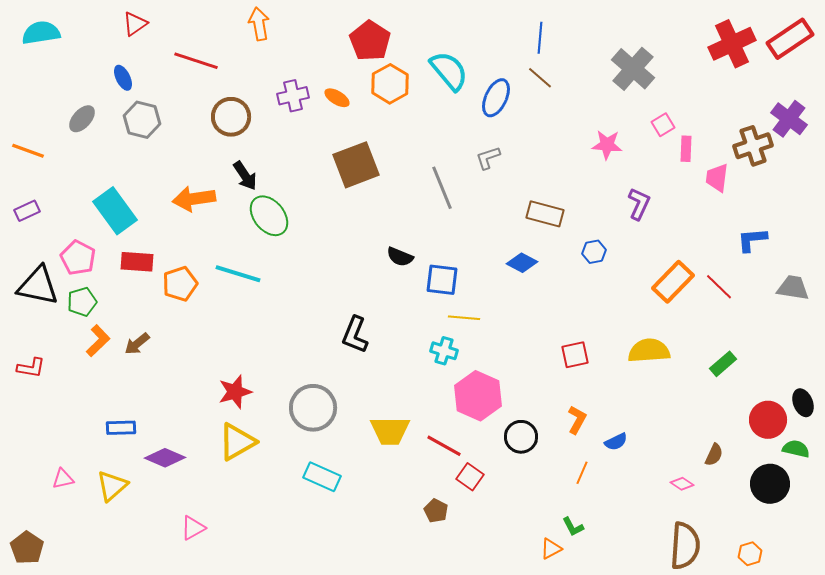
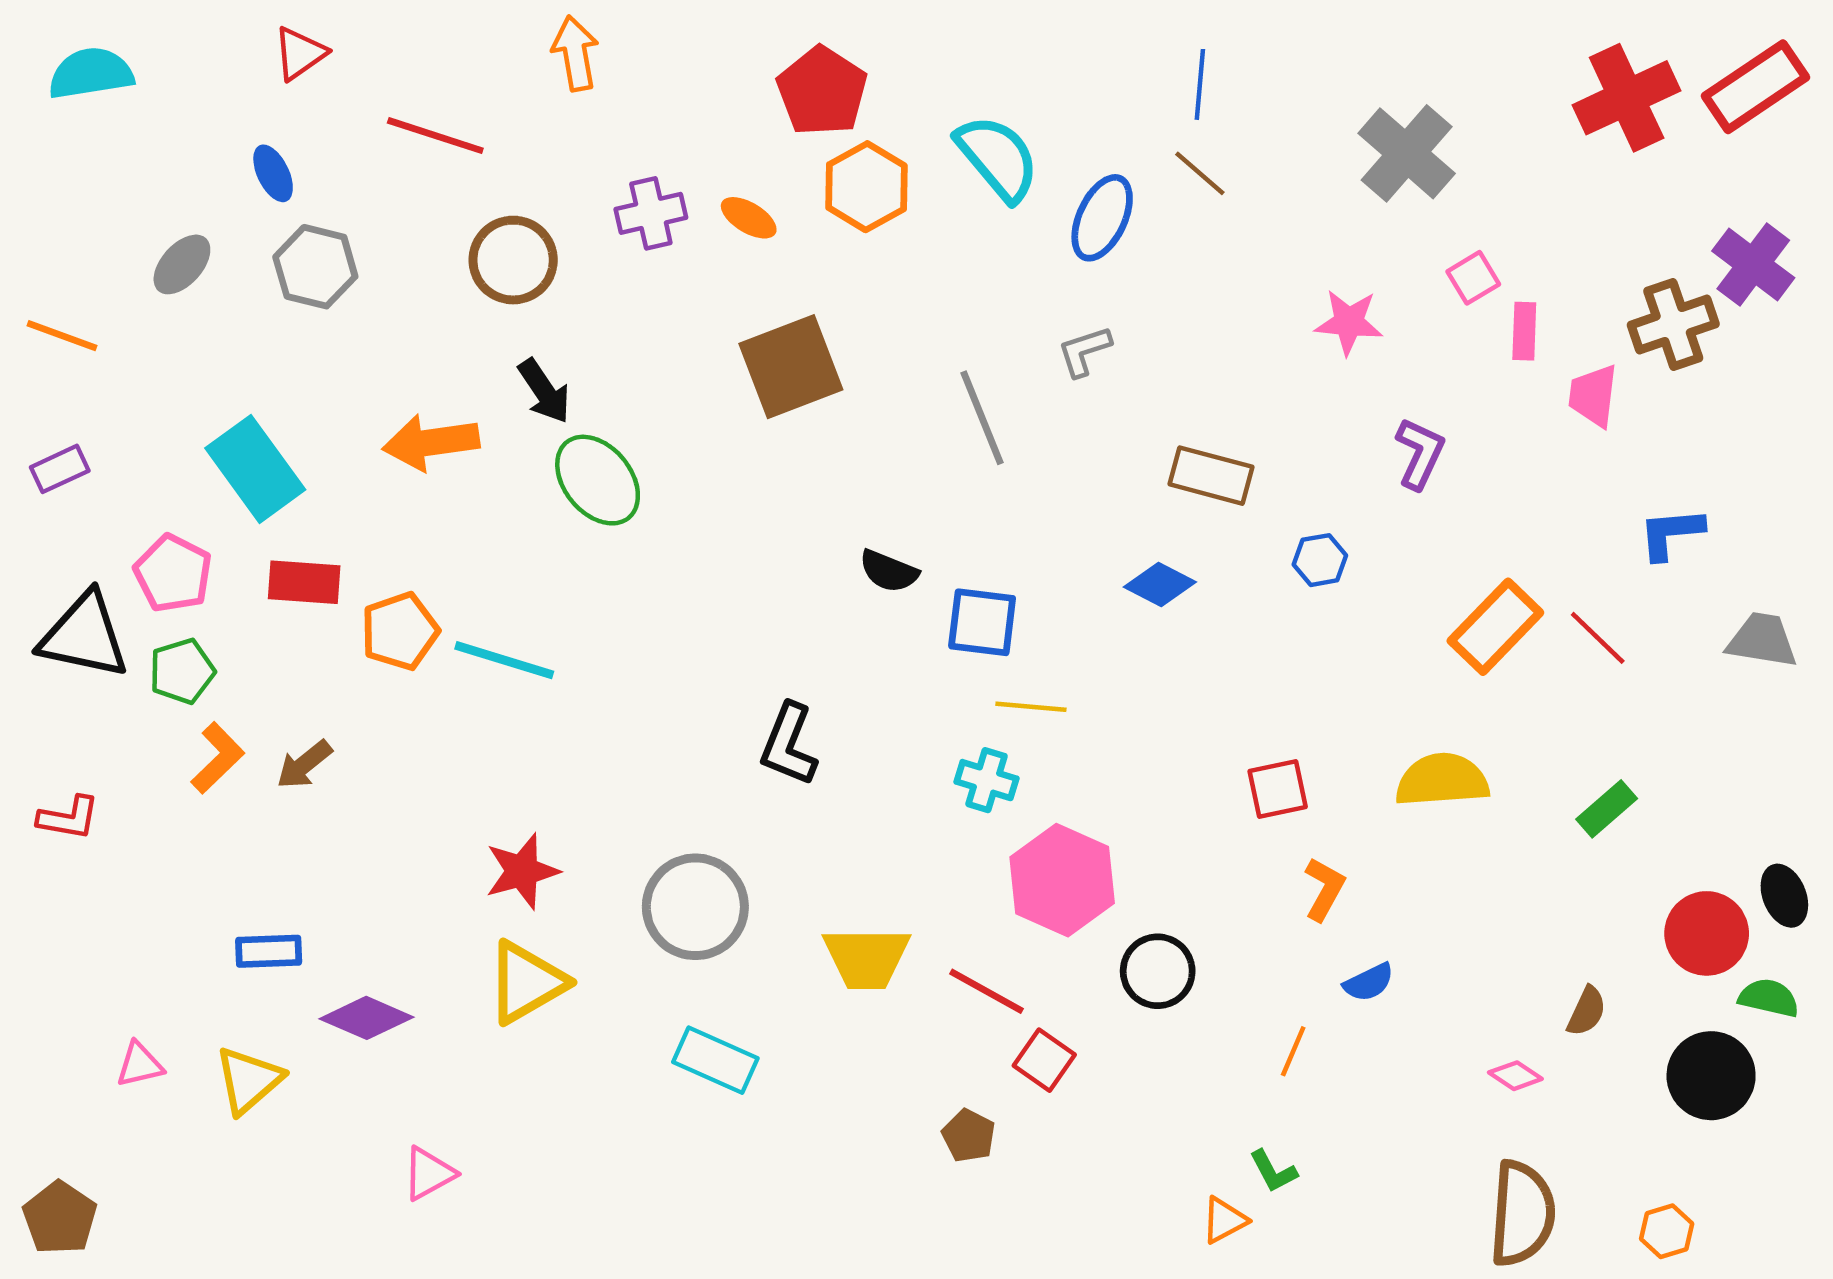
cyan line: (238, 274) -> (504, 660), moved
orange L-shape: (577, 420) -> (1324, 889), moved

